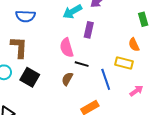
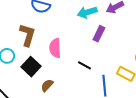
pink semicircle: (67, 48) -> (55, 48), moved
brown semicircle: (67, 79) -> (47, 85), moved

